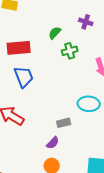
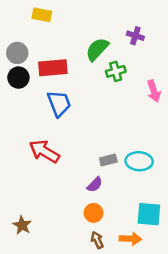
green semicircle: (55, 33) -> (97, 49), size x1.5
cyan ellipse: (89, 104) -> (139, 161), moved

